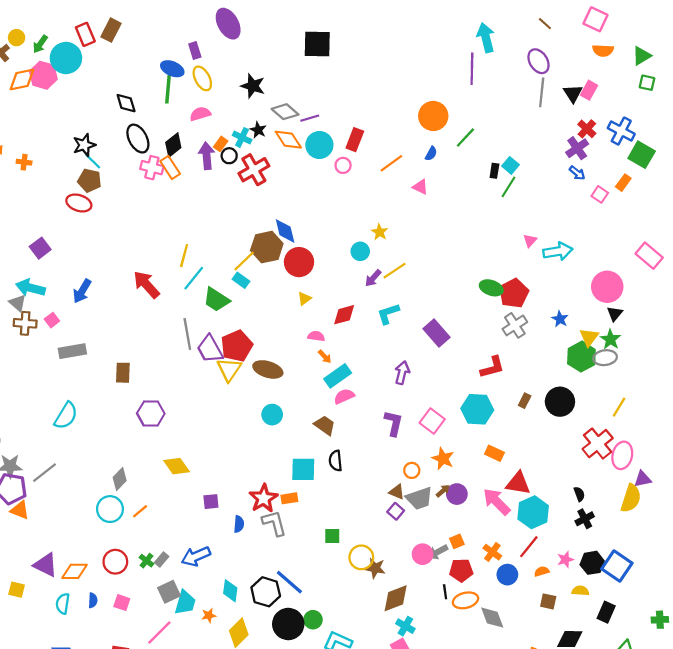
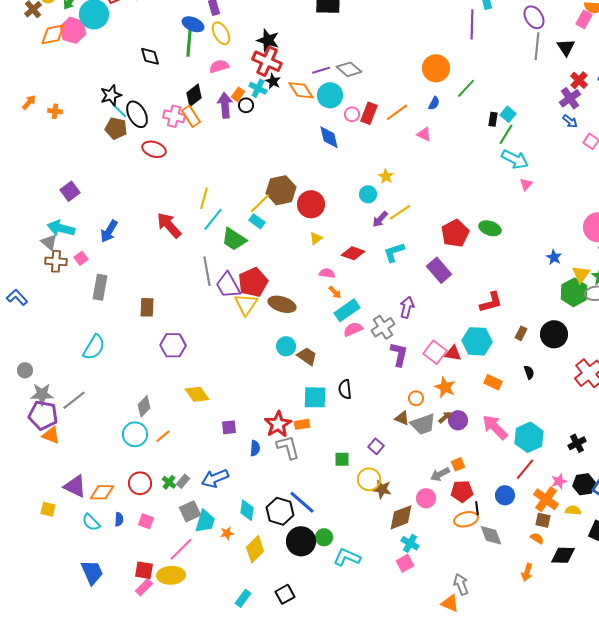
pink rectangle: (589, 90) -> (584, 19), moved
gray diamond: (285, 112) -> (349, 69), moved
black ellipse: (138, 139) -> (137, 114), moved
red rectangle: (355, 140) -> (369, 113), moved
red cross: (254, 170) -> (267, 61), moved, turned -36
red ellipse: (79, 203) -> (154, 149), moved
blue diamond: (285, 231) -> (329, 137), moved
cyan arrow: (558, 251) -> (515, 159), moved, turned 36
red pentagon: (514, 293) -> (455, 233), moved
red diamond: (344, 315) -> (353, 253), turned 35
gray cross: (515, 325) -> (383, 327), moved
gray rectangle: (72, 351) -> (100, 287), turned -70
brown trapezoid: (325, 425) -> (307, 356), moved
red triangle: (518, 483) -> (453, 353), moved, size x0.7
black semicircle: (579, 494) -> (529, 372), moved
purple square: (396, 511) -> (376, 446), moved
orange cross: (492, 552) -> (546, 499), moved, size x1.4
pink circle: (423, 554) -> (426, 498), moved
orange semicircle: (542, 571) -> (537, 538), moved, turned 48
black line: (445, 592) -> (477, 508), moved
cyan semicircle: (63, 604) -> (91, 522), turned -54

